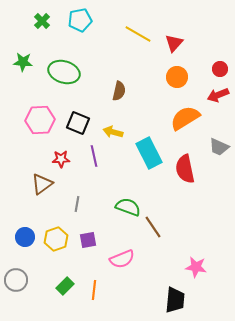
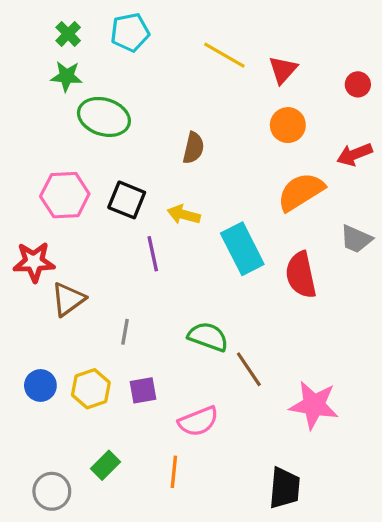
green star: (23, 62) -> (66, 76), moved
red circle: (220, 69) -> (358, 84), moved
red star: (61, 159) -> (34, 262), moved, size x1.4
pink star: (196, 267) -> (314, 405), moved, size x1.4
gray circle: (16, 280) -> (52, 491), moved
orange line: (94, 290) -> (174, 472), moved

